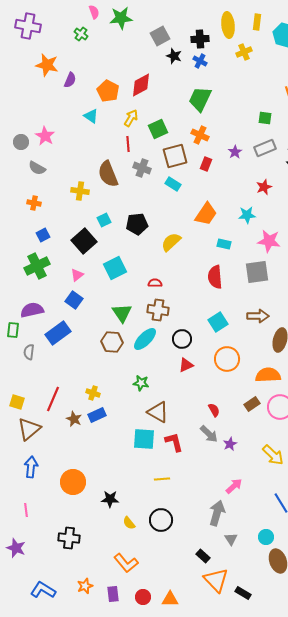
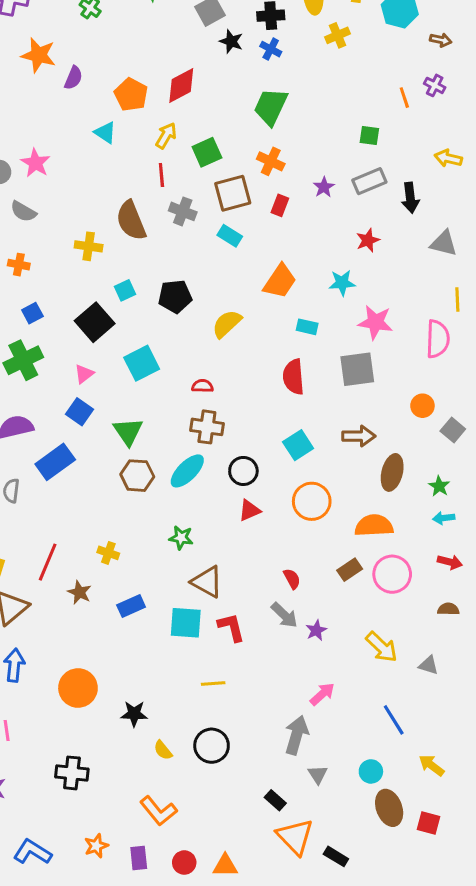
green triangle: (122, 313) -> (128, 431), moved
blue rectangle: (97, 415) -> (131, 606), moved

